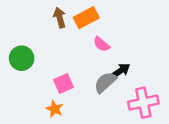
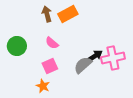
pink semicircle: (101, 44) -> (52, 43), moved
pink cross: (143, 103) -> (113, 58), moved

